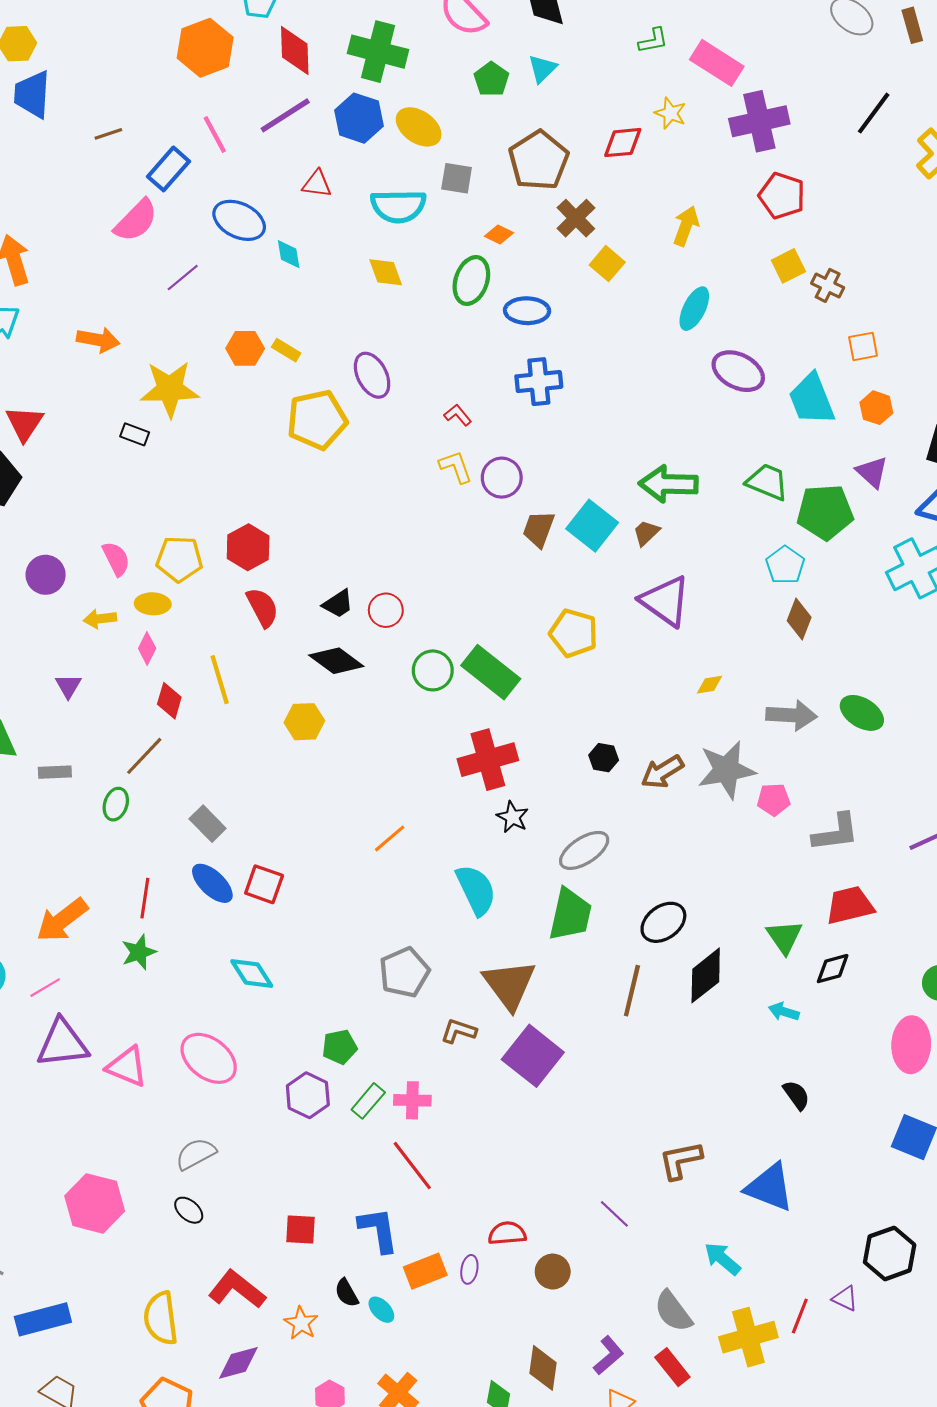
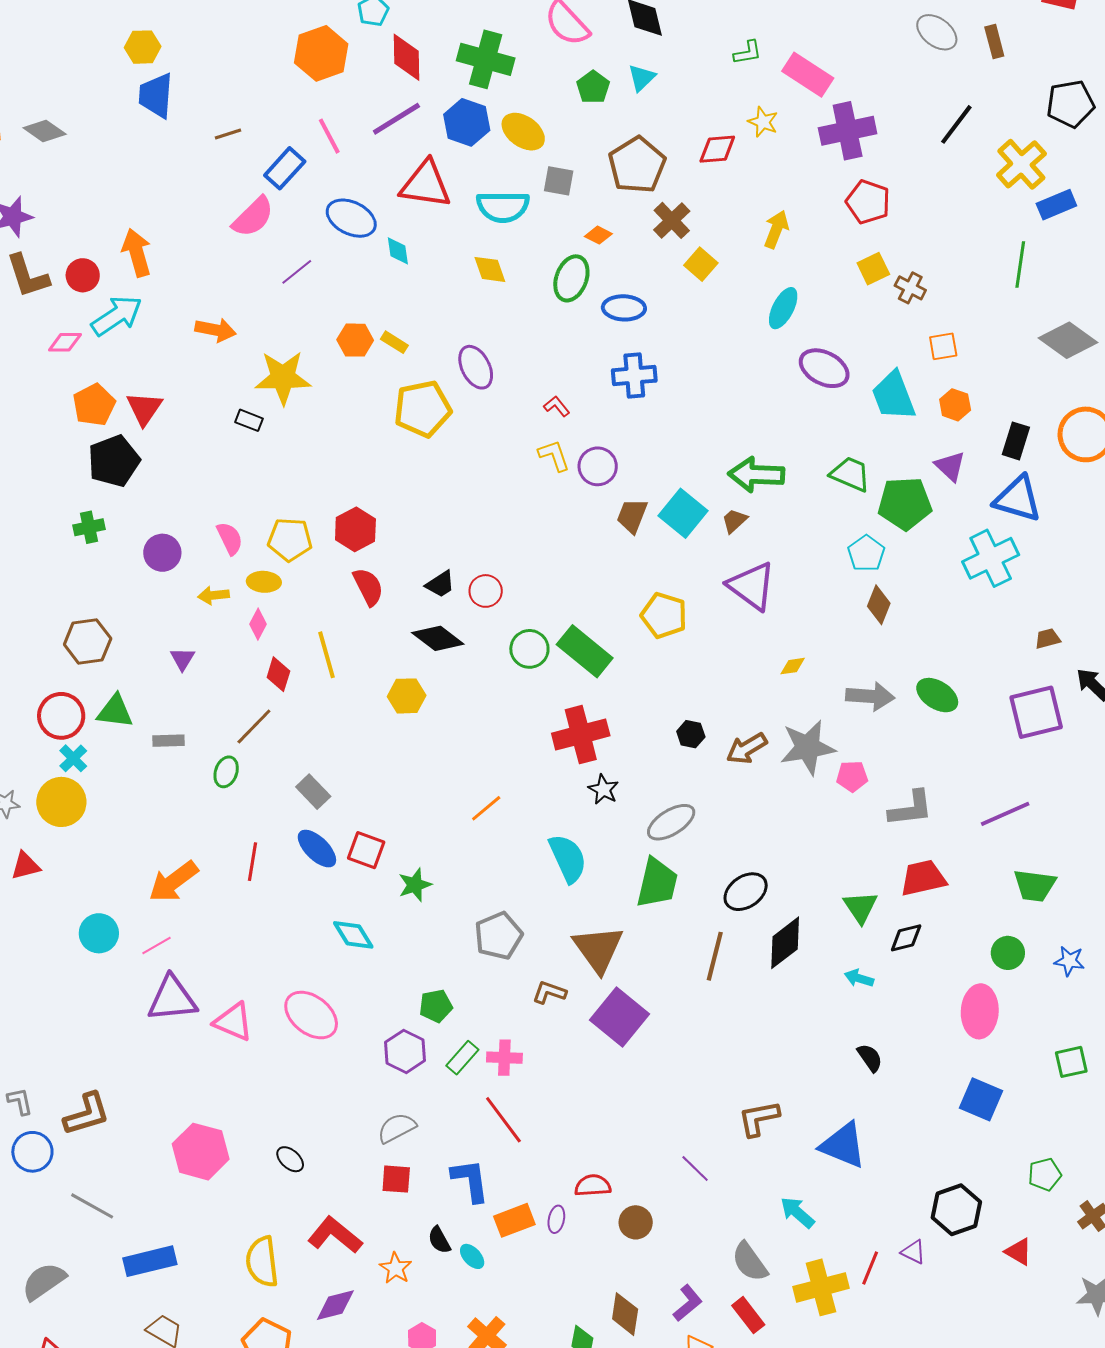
red triangle: (317, 184) -> (426, 184), size x1.8
green star: (139, 952) -> (415, 885), moved
gray semicircle: (196, 1154) -> (397, 1128), moved

